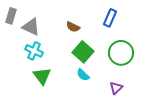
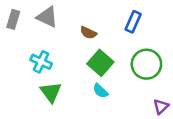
gray triangle: (31, 27) -> (47, 17), moved
purple triangle: (116, 88) -> (161, 107), moved

